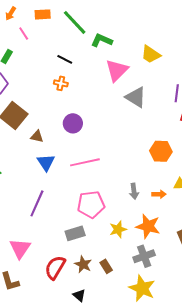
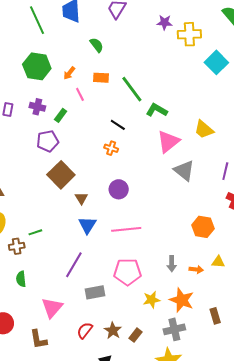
brown triangle: (37, 136) -> (81, 198), turned 40
gray rectangle: (75, 233) -> (95, 292), moved
brown rectangle: (106, 266) -> (135, 335), turned 64
red semicircle: (55, 267) -> (85, 330), size x0.7

